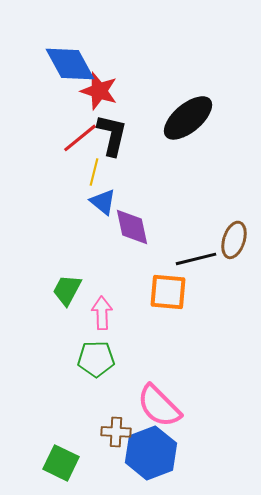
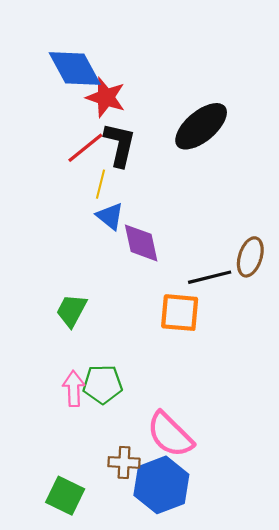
pink arrow: (102, 313) -> (74, 389), moved

